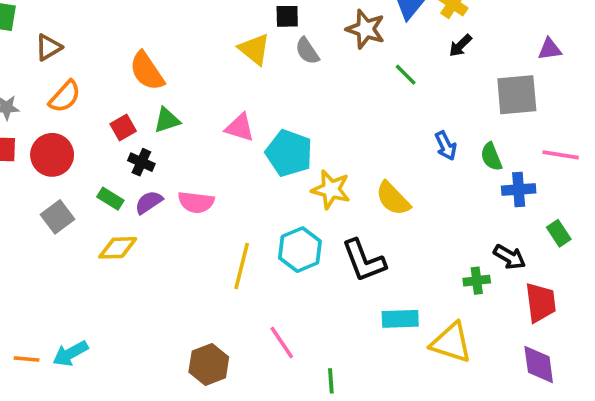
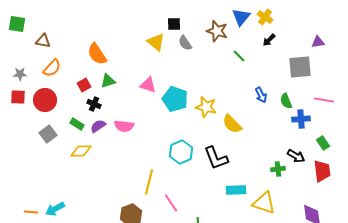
brown triangle: (48, 47) -> (43, 41), turned 42
yellow star: (331, 189) -> (206, 107), moved
yellow line: (242, 266) -> (149, 182), moved
red trapezoid: (541, 302) -> (322, 171), moved

